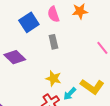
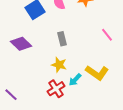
gray rectangle: (53, 42) -> (62, 39), moved

